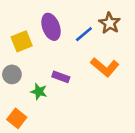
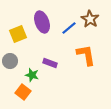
orange L-shape: (105, 67) -> (86, 55), turned -140
orange square: (17, 118) -> (23, 92), moved

